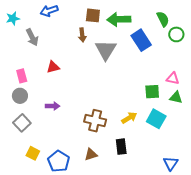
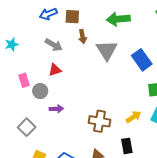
brown square: (93, 15) -> (72, 17), moved
cyan star: (13, 18) -> (12, 44), moved
gray arrow: (32, 37) -> (54, 45), moved, turned -30
blue rectangle: (141, 40) -> (142, 60), moved
gray circle: (20, 96) -> (40, 91), moved

